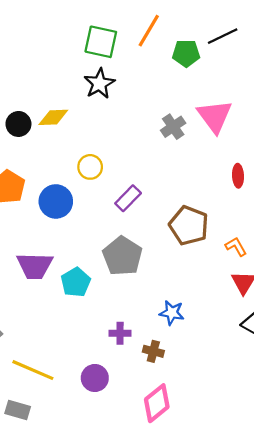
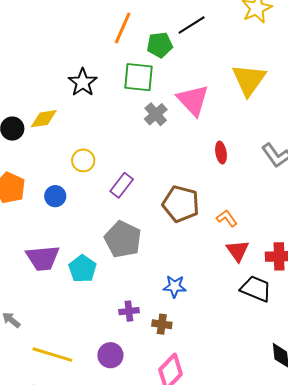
green square: (101, 42) -> (139, 77), moved
blue circle: (56, 201) -> (55, 196), size x0.7

